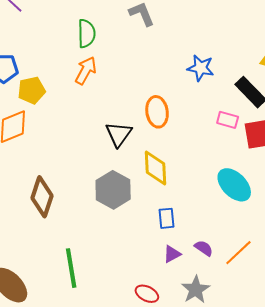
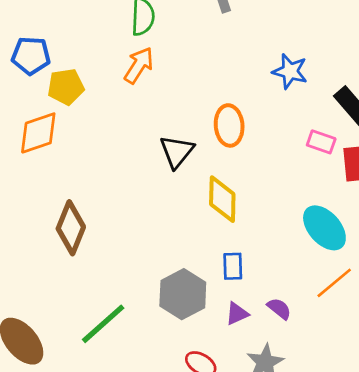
gray hexagon: (113, 190) -> (183, 294), moved
orange line: (238, 253) -> (334, 283), moved
green line: (71, 268) -> (103, 324), turned 54

